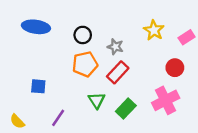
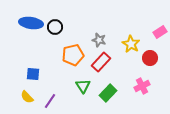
yellow star: (154, 30) -> (131, 44), moved
black circle: (83, 35) -> (55, 27), moved
pink cross: (166, 100) -> (142, 86), size x0.7
yellow semicircle: (17, 121) -> (27, 97), moved

